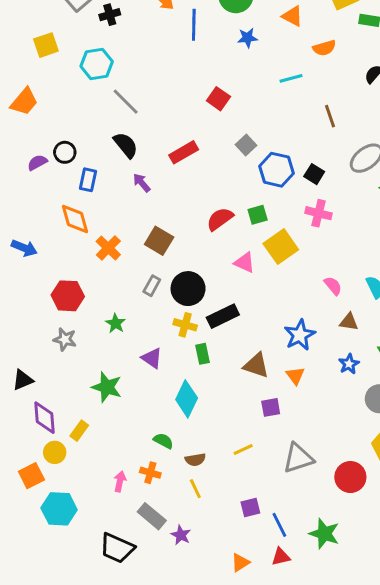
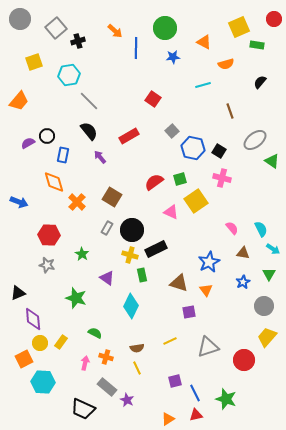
yellow rectangle: (79, 431) -> (61, 342), moved
green semicircle: (163, 441) -> (95, 333), moved

